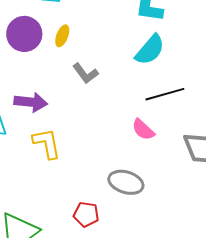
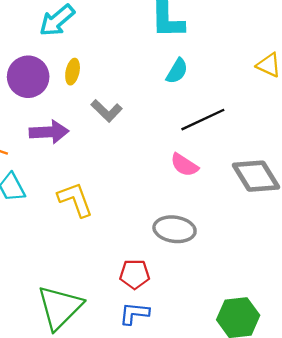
cyan semicircle: (150, 50) -> (177, 71), size x0.7
purple arrow: (31, 102) -> (49, 132), moved

